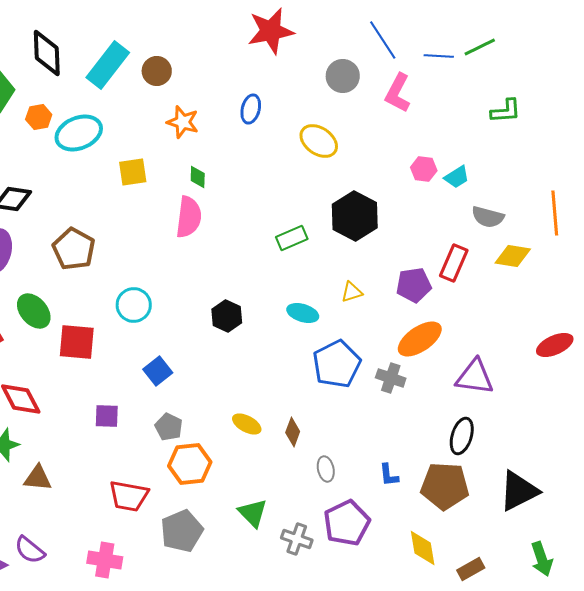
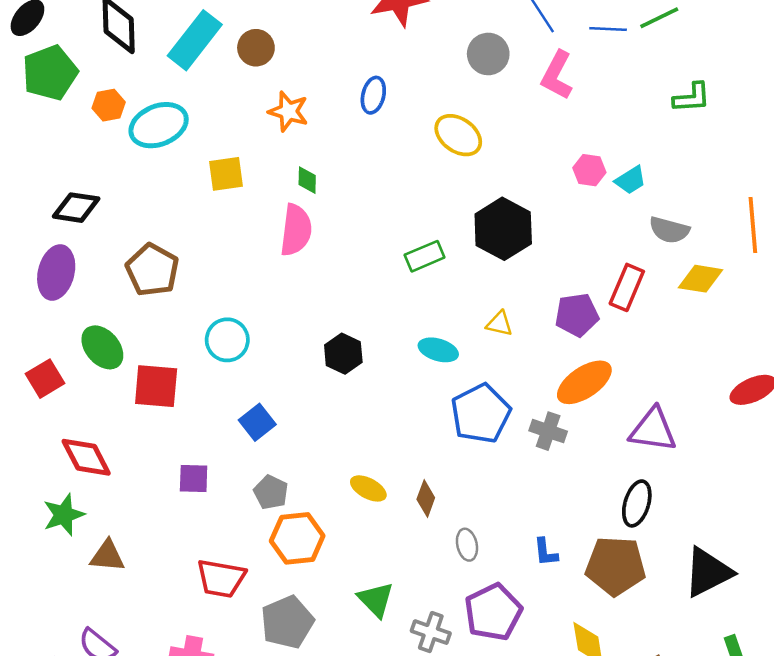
yellow triangle: (352, 292) -> (499, 324), turned 30

